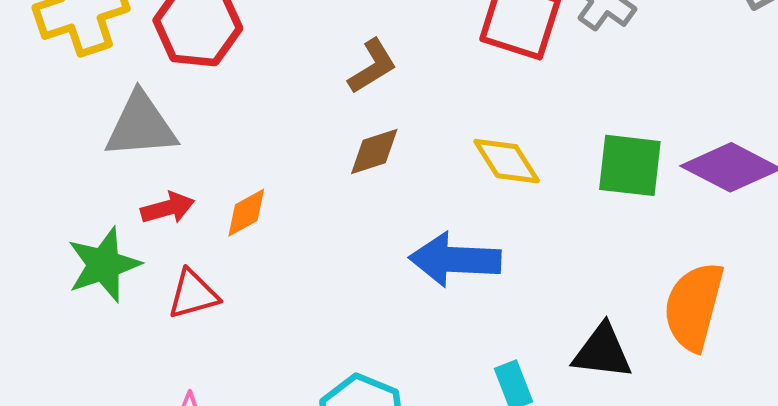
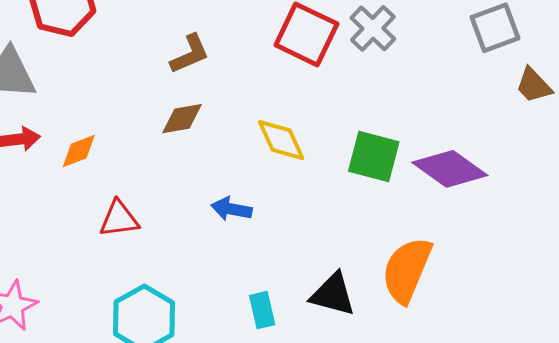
blue arrow: (455, 260) -> (231, 209), size x0.6
red triangle: (193, 294) -> (119, 219), moved

